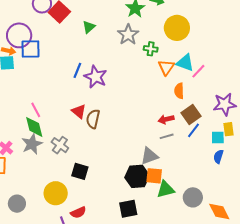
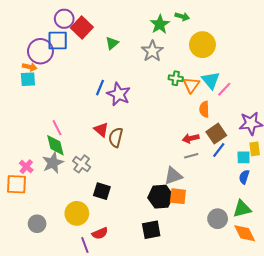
blue square: (31, 49) -> (58, 40), moved
green cross: (151, 49) -> (176, 78), moved
cyan triangle: (185, 63) -> (211, 80), turned 30
green triangle: (166, 189) -> (242, 209), moved

